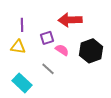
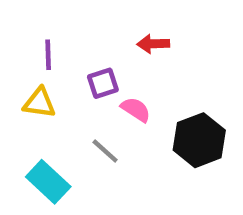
red arrow: (70, 20) -> (153, 44), size x0.6
black hexagon: (91, 51) -> (199, 140), moved

